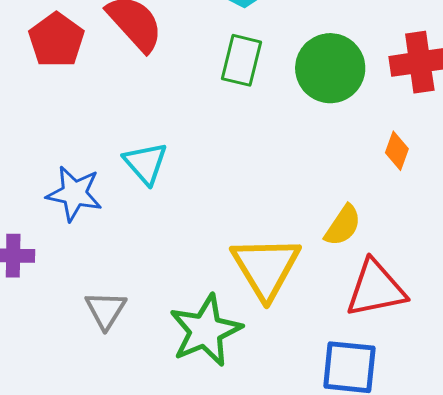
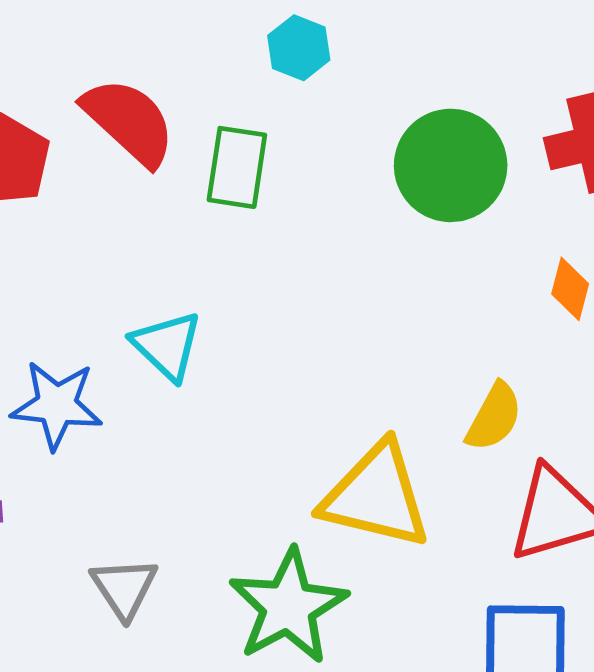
green rectangle: (242, 60) -> (237, 167), moved
yellow triangle: (266, 267) -> (376, 496), turned -40

